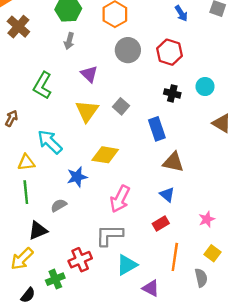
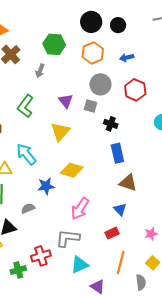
blue arrow: (181, 13) -> (127, 58), moved, turned 104
gray arrow: (69, 41) -> (40, 71), moved
black cross: (172, 93) -> (111, 124), moved
gray square: (121, 106) -> (91, 106), moved, turned -32

